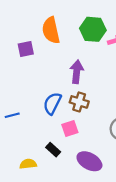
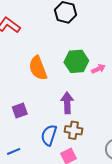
purple square: (26, 49) -> (20, 110), moved

